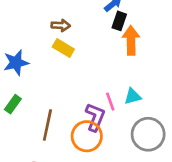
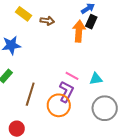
orange arrow: (131, 40) -> (79, 31), moved
yellow rectangle: (63, 48) -> (24, 14), moved
pink line: (110, 102) -> (72, 76), moved, turned -48

